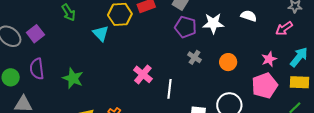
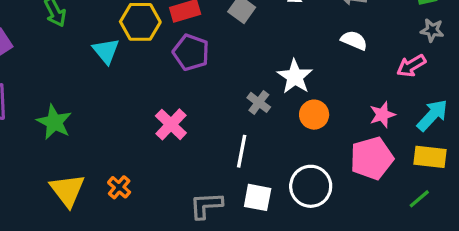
white star: (213, 23) -> (295, 77), moved, turned 30
purple pentagon: (186, 27) -> (191, 52), moved
white line: (169, 89) -> (242, 151), moved

